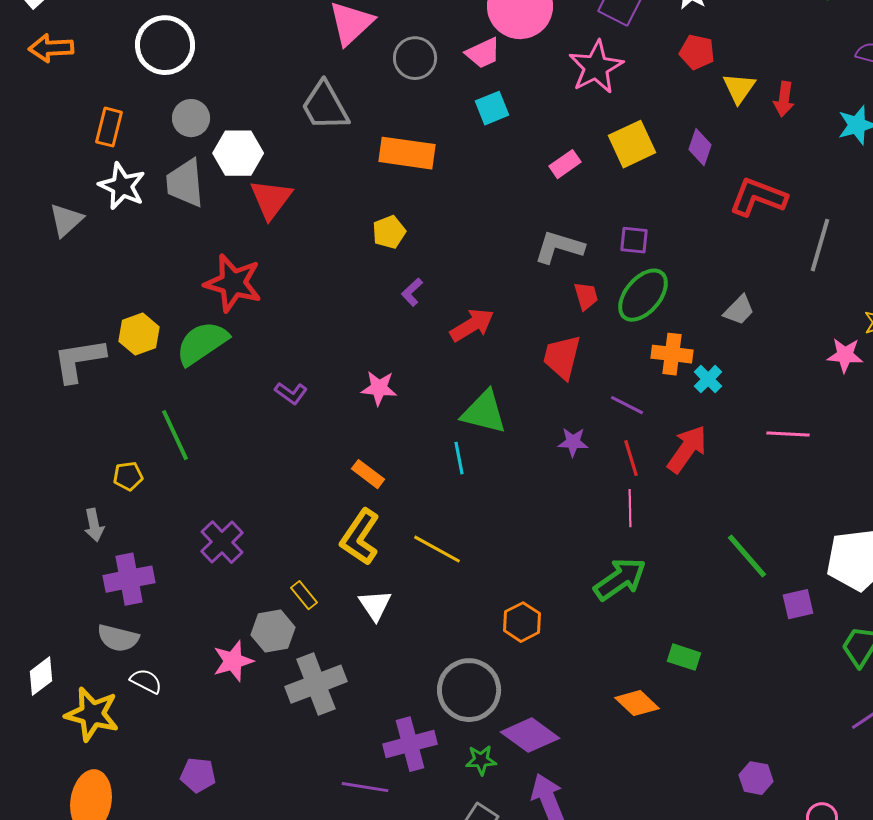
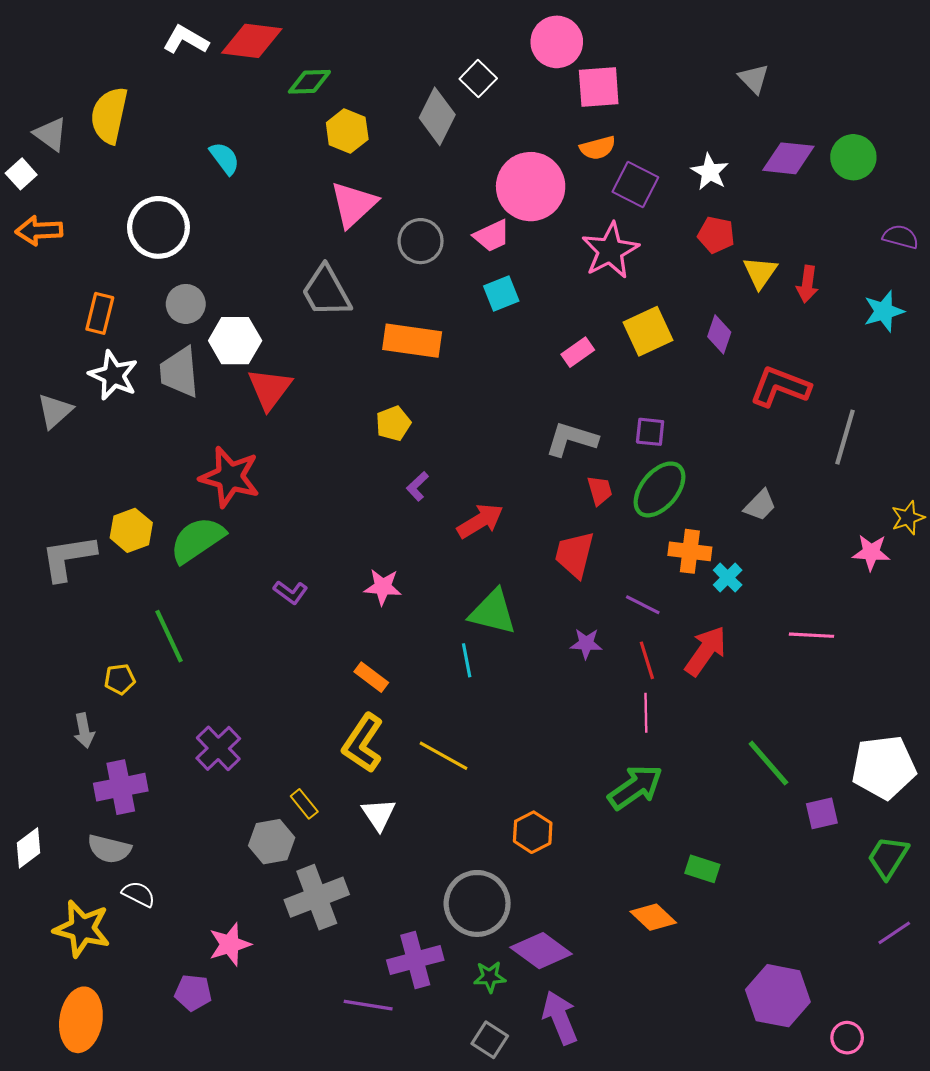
pink star: (233, 661) -> (230, 944), moved
white diamond: (41, 676) -> (29, 848), moved
purple hexagon: (756, 778) -> (778, 996), size x1.8

